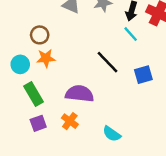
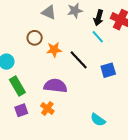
brown circle: (40, 35) -> (35, 38), moved
orange star: (46, 58) -> (54, 50), moved
cyan semicircle: (112, 134) -> (98, 120), moved

